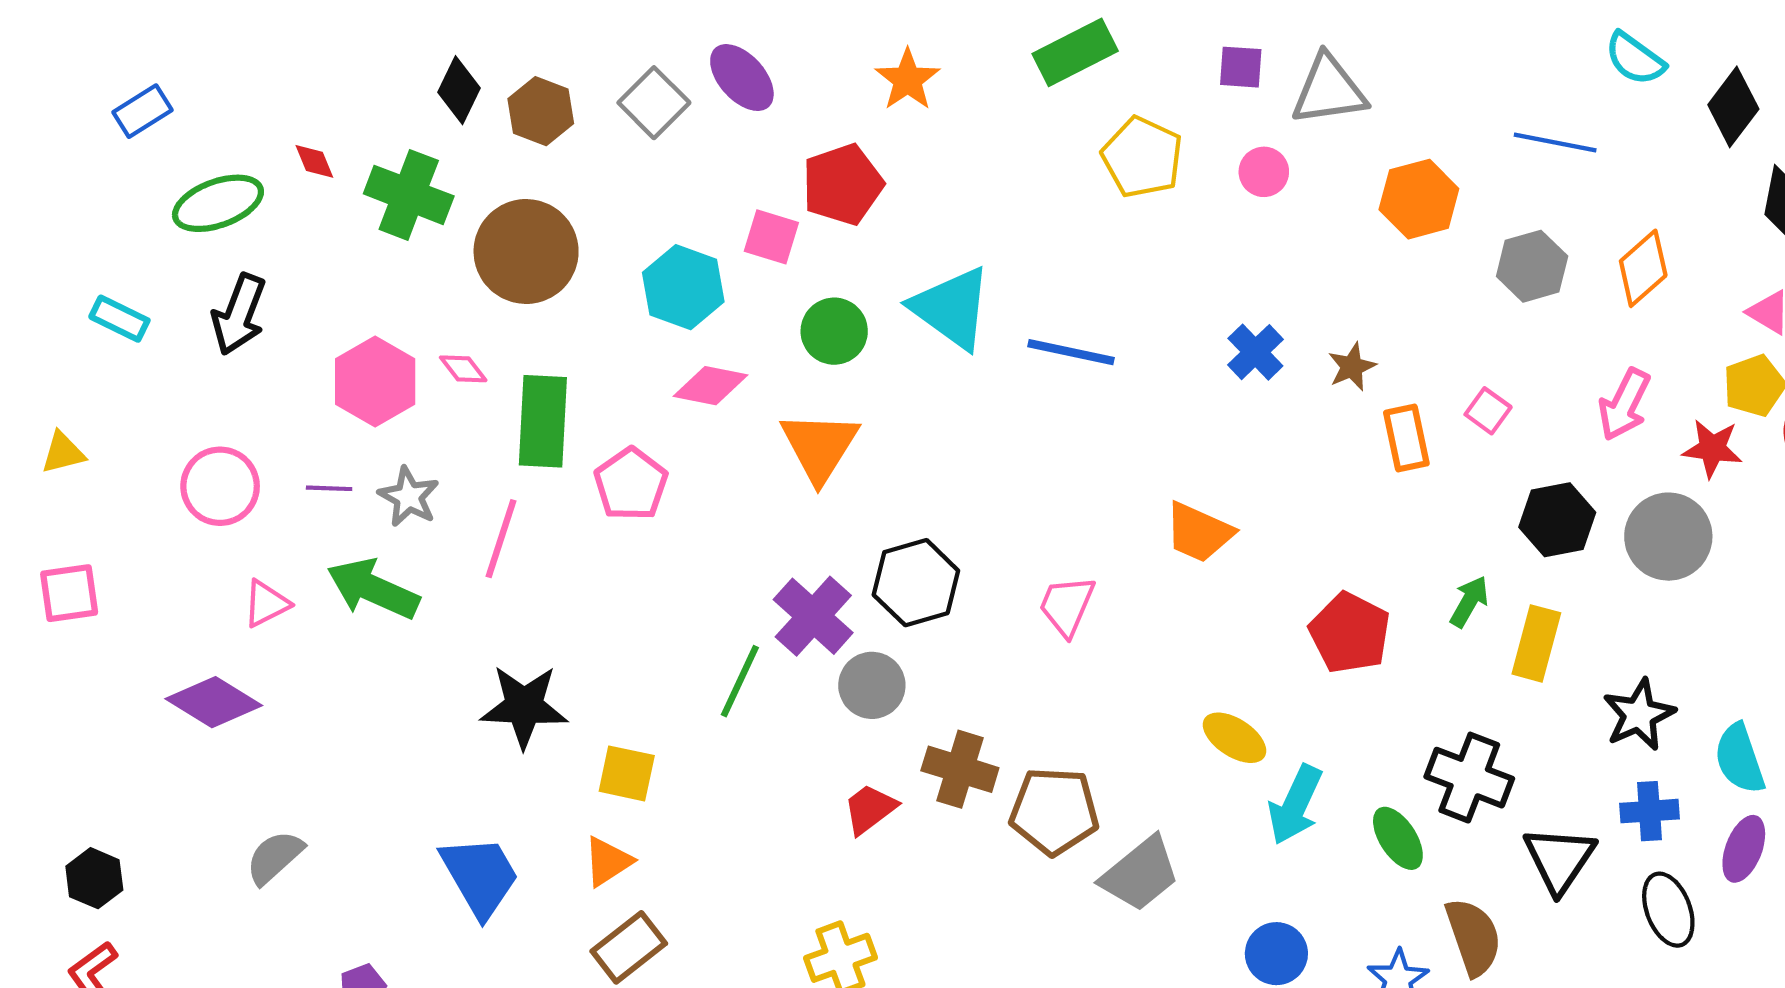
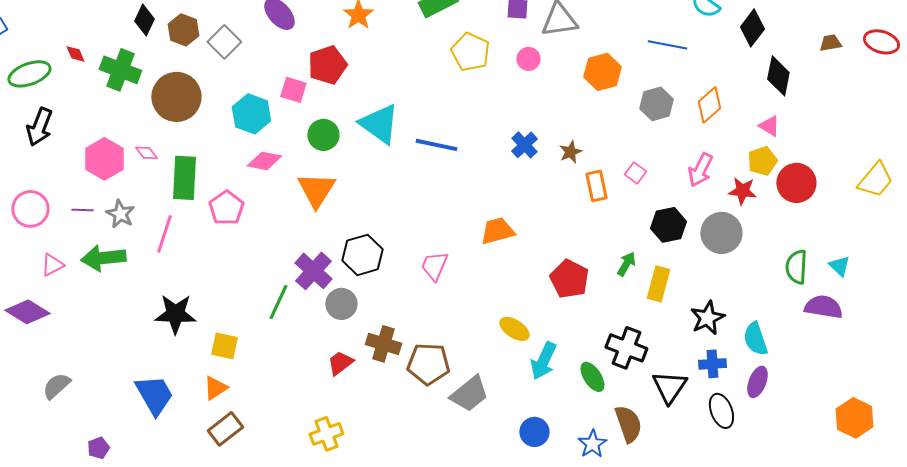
gray square: (654, 103) -> (224, 42), moved
orange trapezoid: (1199, 532) -> (497, 231), turned 141
green arrow: (373, 589) -> (103, 258), turned -30

